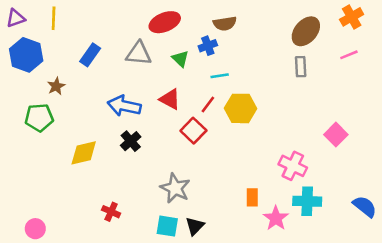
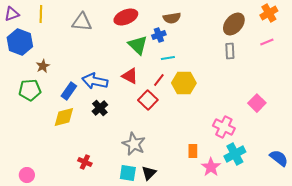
gray triangle: (139, 54) -> (82, 22), moved
blue rectangle: (90, 55) -> (69, 91), moved
green triangle: (180, 59) -> (138, 45), size x1.5
cyan cross: (307, 201) -> (235, 154), turned -30

